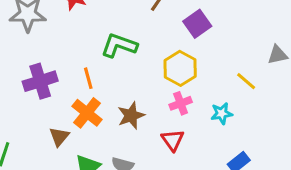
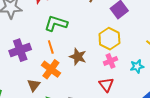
green L-shape: (119, 45) -> (56, 23), moved
brown star: (131, 116) -> (78, 57), moved, turned -30

